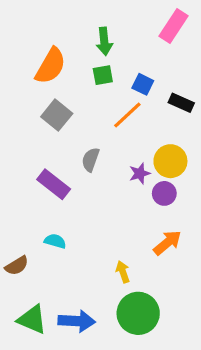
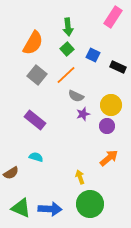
green square: (103, 75) -> (67, 49), turned -32
orange line: (127, 115) -> (66, 75), moved
gray semicircle: (91, 160) -> (76, 96), moved, turned -84
purple star: (140, 173) -> (83, 114), moved

